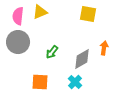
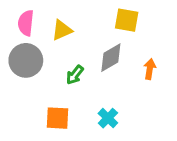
yellow triangle: (40, 12) -> (62, 30), moved
gray diamond: (82, 59) -> (111, 58), moved

